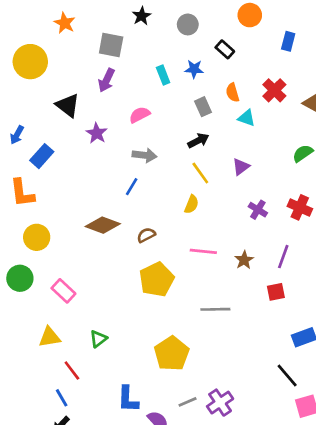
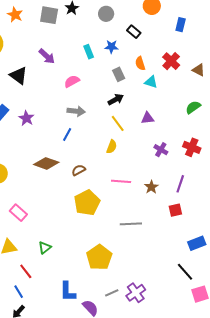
gray square: (111, 45) -> (49, 15), moved
purple arrow: (106, 80) -> (47, 56), turned -72
purple star: (97, 133) -> (26, 118), moved
purple triangle: (241, 167) -> (147, 118), turned 32

